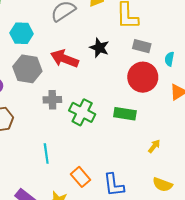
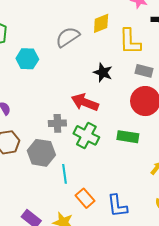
red arrow: (64, 59) -> (85, 102), moved
gray hexagon: (27, 69) -> (41, 153), moved
cyan line: (46, 154) -> (64, 174), moved

